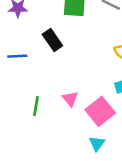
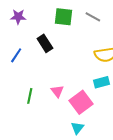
blue line: (17, 56) -> (16, 55), turned -56

